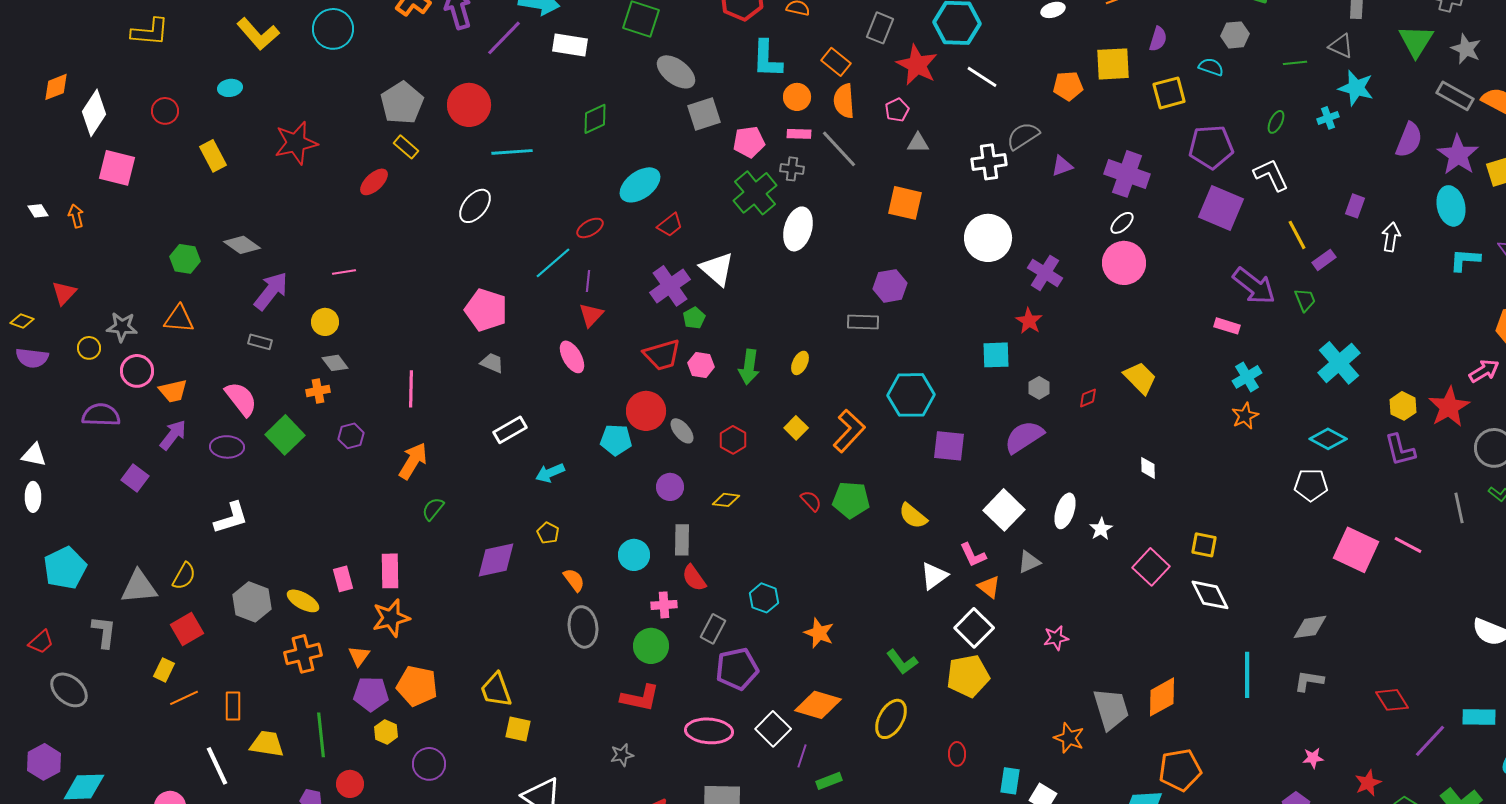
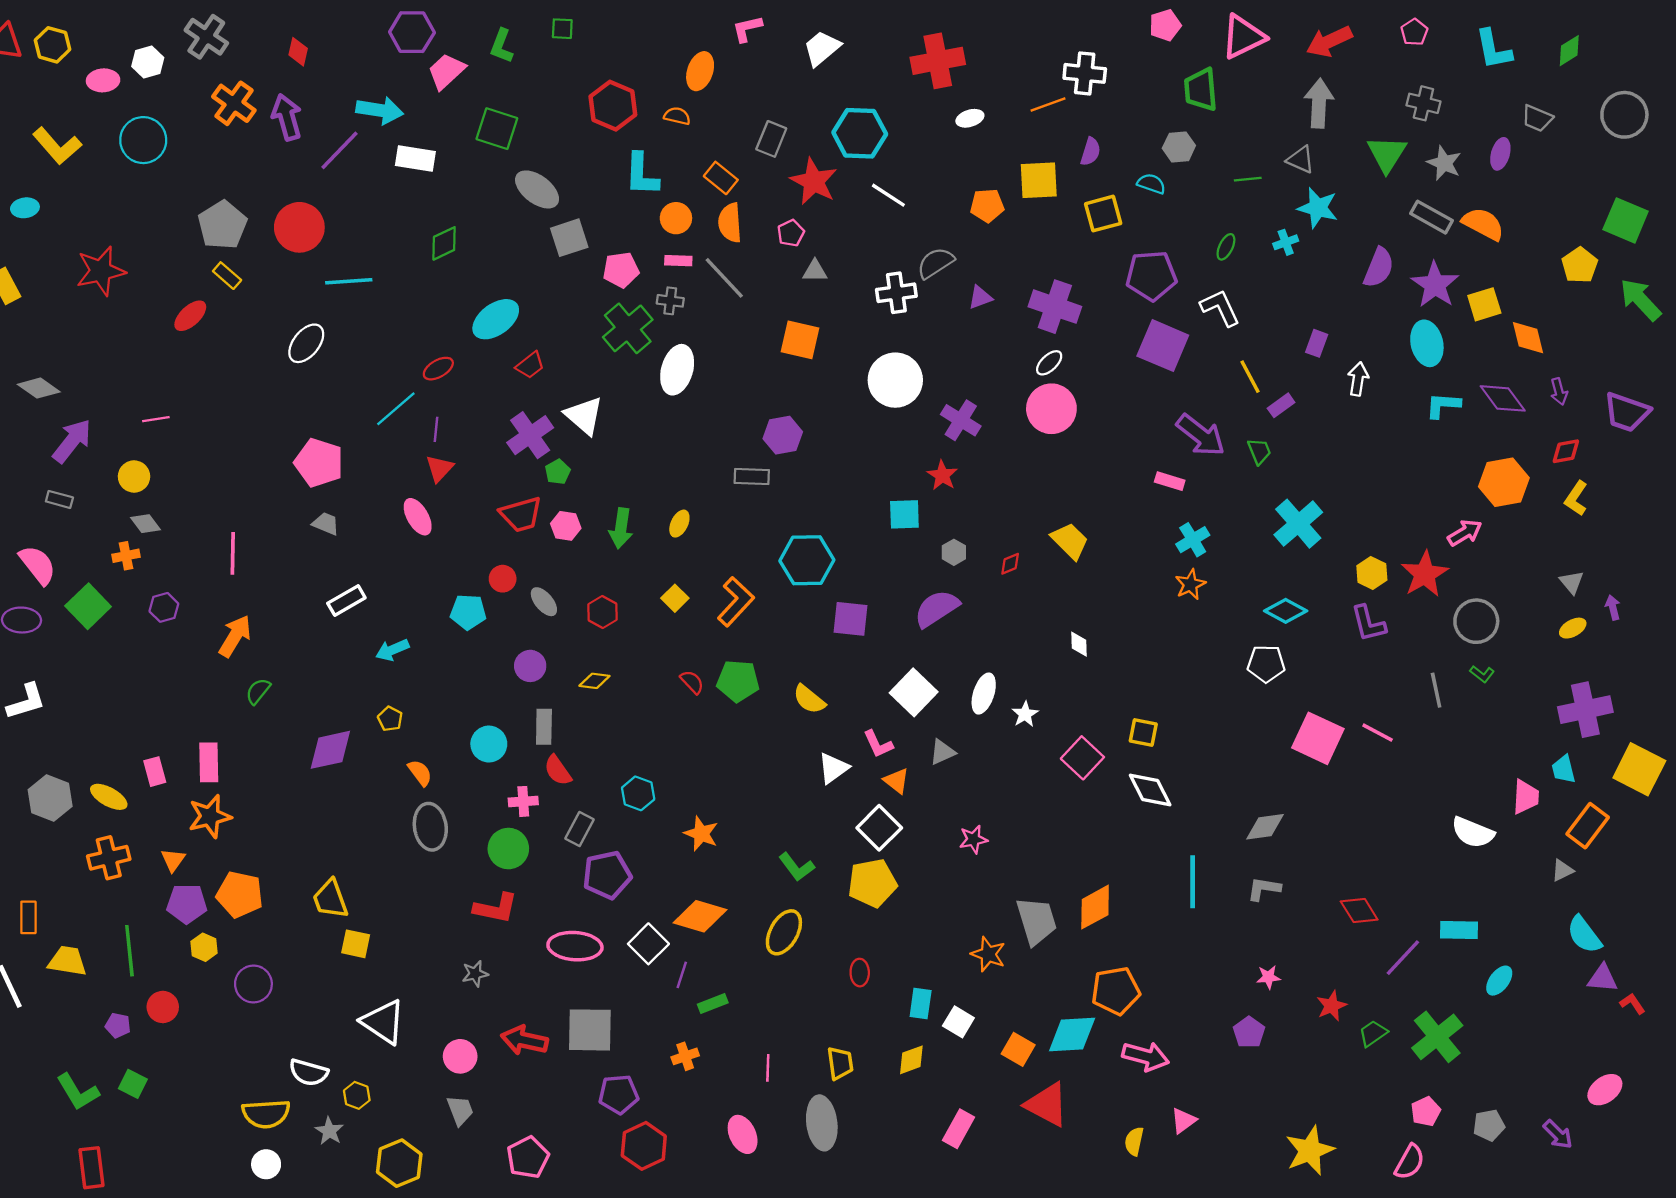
red circle: (646, 411) -> (503, 579), size x0.6

